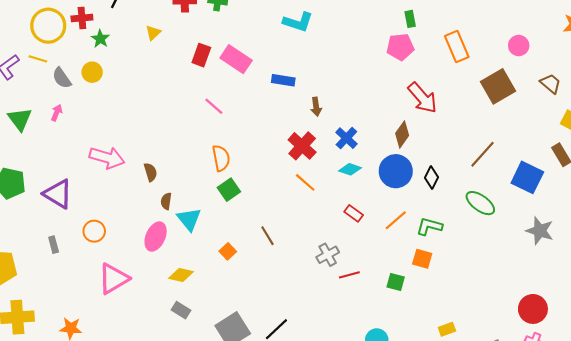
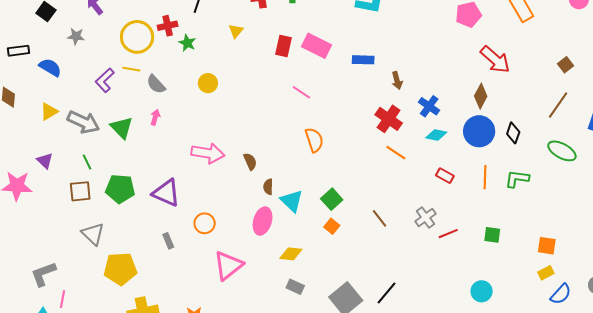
yellow circle: (92, 72) -> (208, 83), moved
brown square: (498, 86) -> (565, 65), moved, size x0.5
green square: (229, 190) -> (332, 199), moved
orange line: (396, 220) -> (485, 177), turned -40
brown line: (268, 236) -> (380, 218), moved
orange square: (422, 259) -> (547, 246), moved

